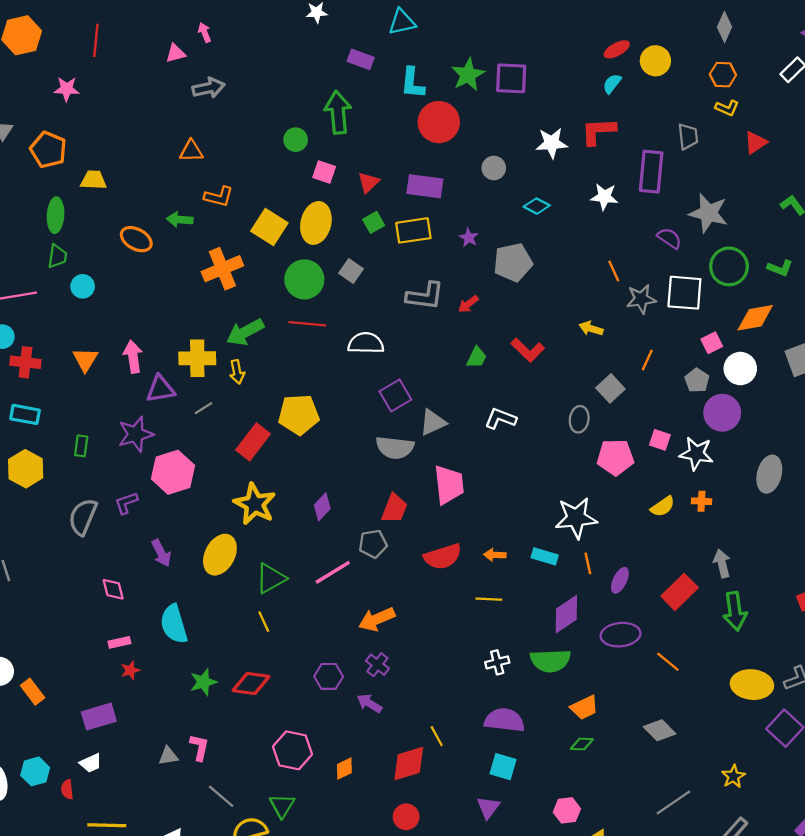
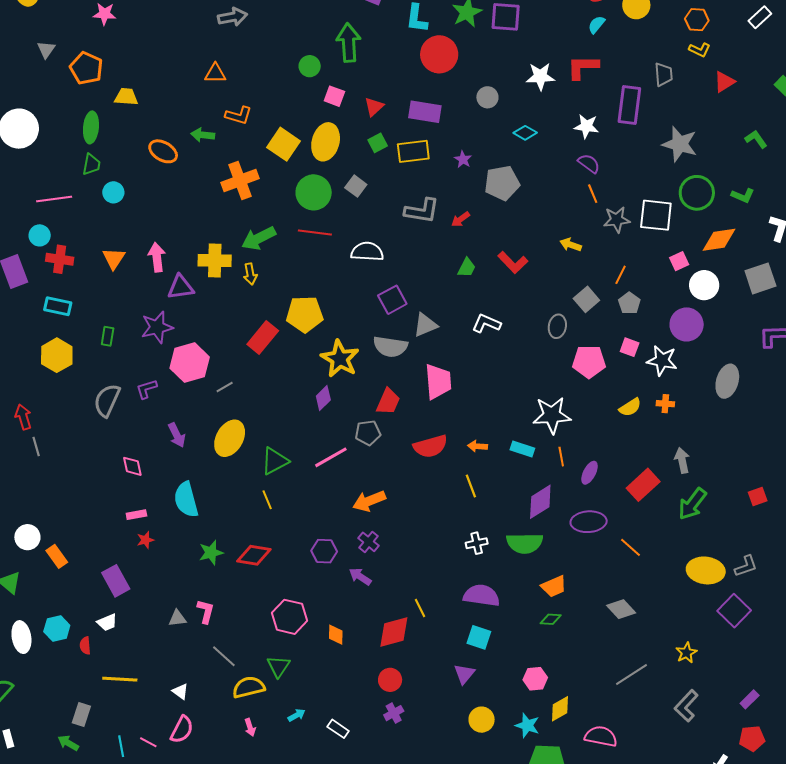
purple semicircle: (669, 238) -> (589, 163), moved
gray pentagon: (697, 380) -> (629, 303), moved
gray line: (203, 408) -> (225, 387), moved
yellow star: (255, 504) -> (340, 359), moved
yellow line: (489, 599) -> (471, 486), turned 65
green arrow: (735, 611) -> (692, 504), turned 44
purple rectangle: (99, 717) -> (116, 581), turned 76
orange diamond: (344, 769) -> (336, 635), turned -65

